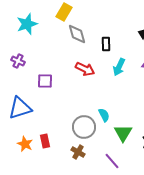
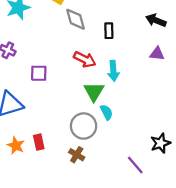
cyan arrow: (119, 67) -> (113, 71), moved, turned -30
green triangle: (123, 133) -> (94, 92), moved
purple line: (112, 161) -> (135, 165), moved

